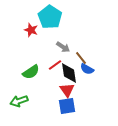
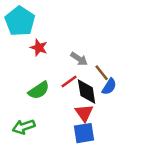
cyan pentagon: (50, 17) -> (20, 21), moved
red star: (31, 30) -> (39, 48), moved
blue semicircle: (87, 69) -> (109, 87), turned -88

